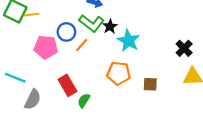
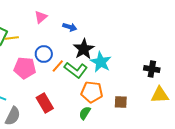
green L-shape: (91, 23) -> (76, 70), moved
black star: (110, 26) -> (84, 49), size x1.5
black cross: (184, 48) -> (152, 69), turned -35
green semicircle: (84, 101) -> (85, 113), moved

